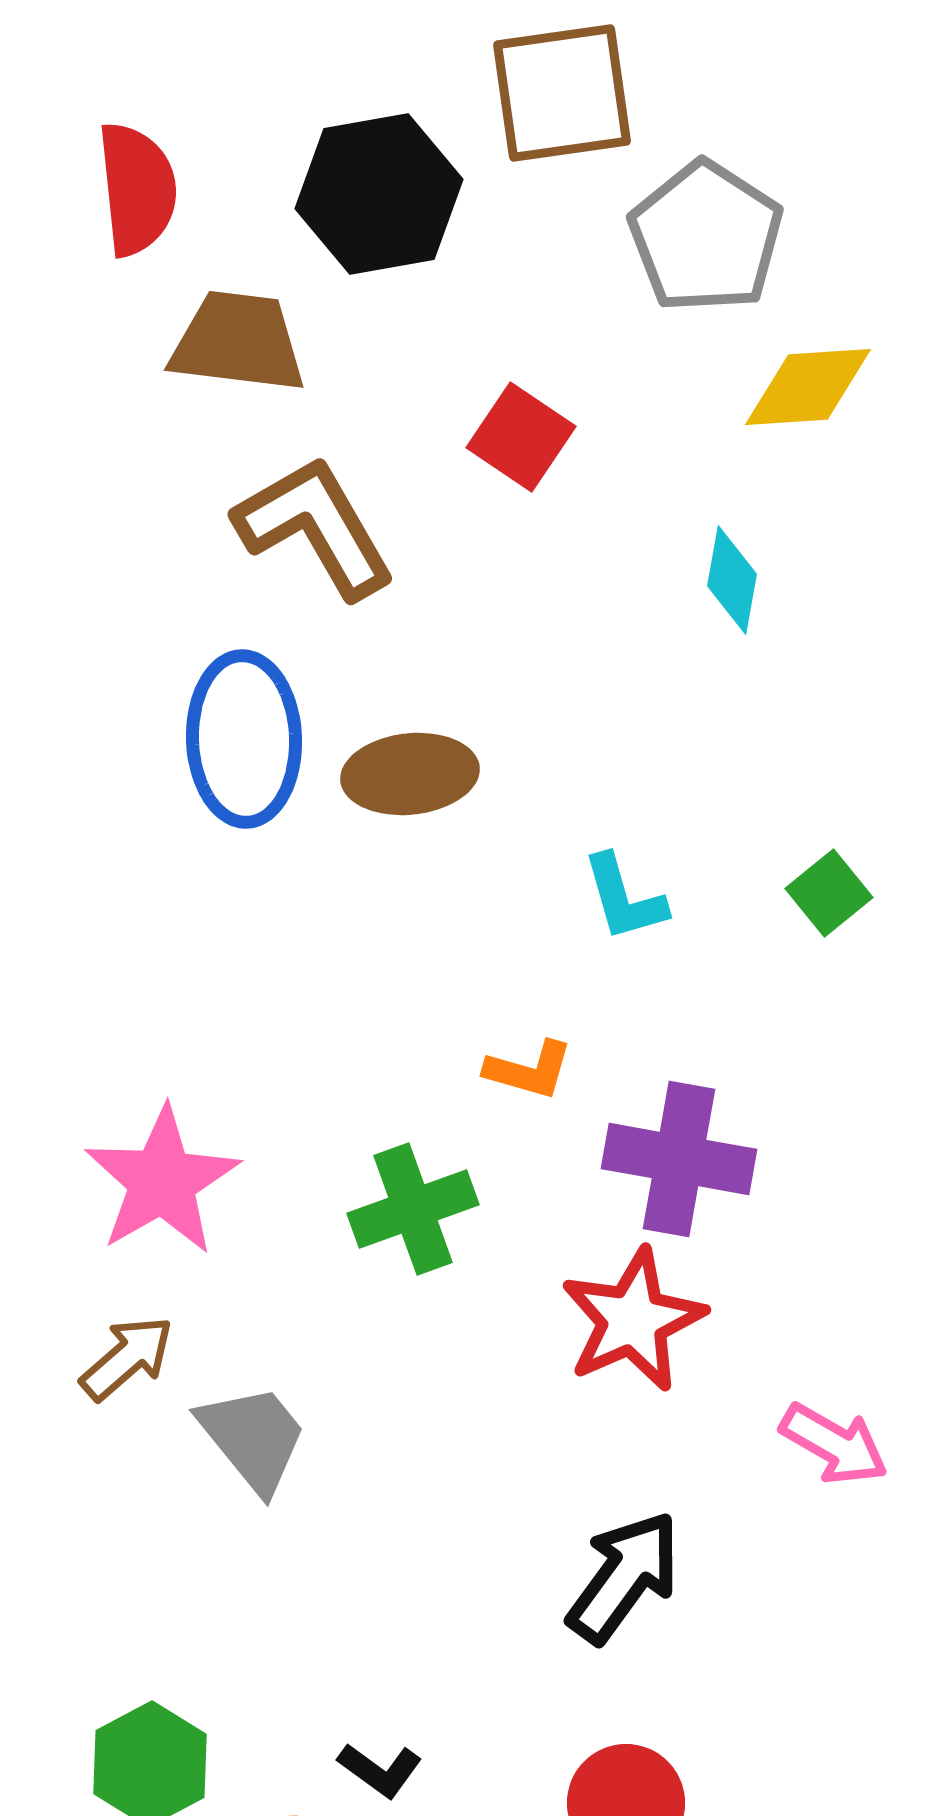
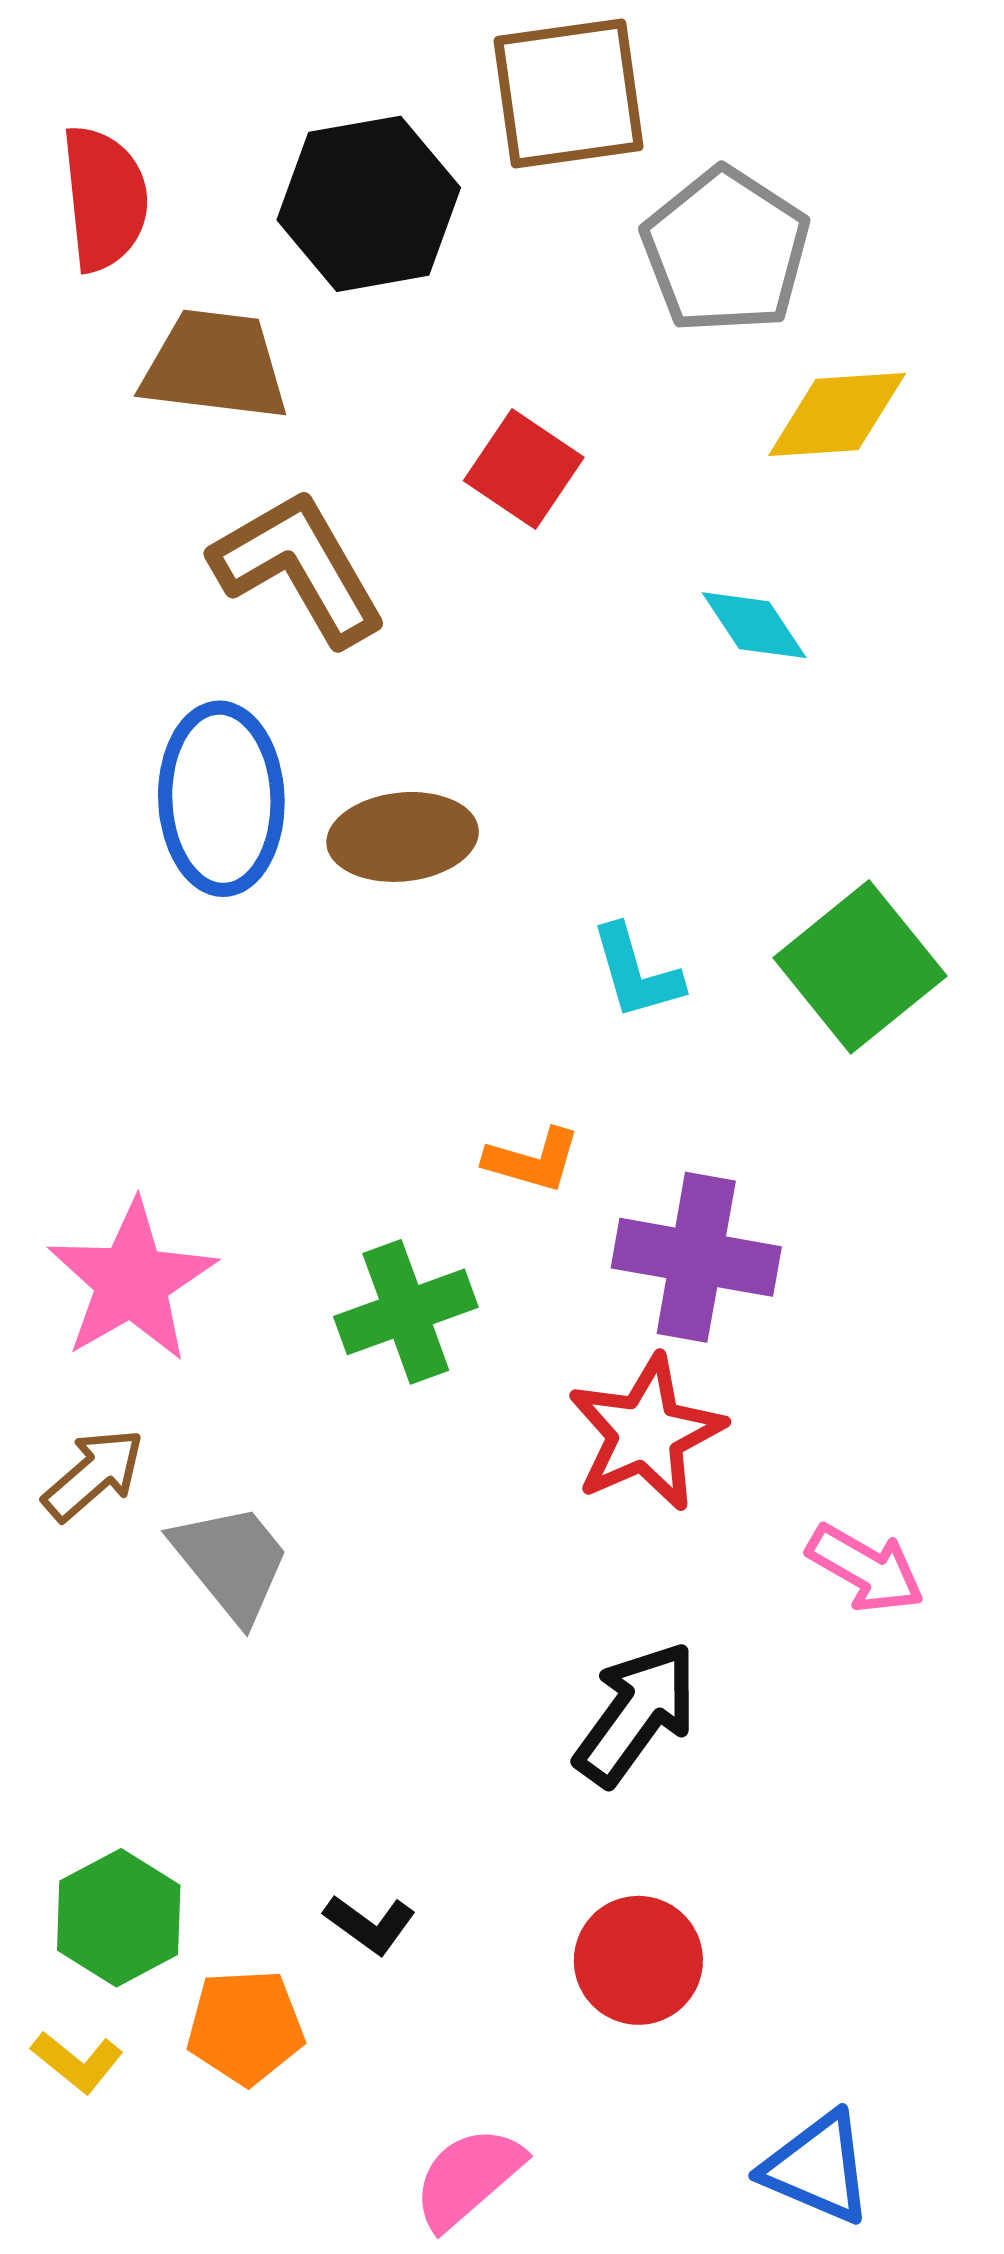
cyan diamond: (732, 580) -> (754, 625), turned -44
green square: (829, 893) -> (860, 967), size x1.8

